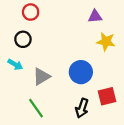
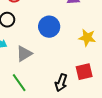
yellow star: (106, 42) -> (87, 38), moved
blue circle: (81, 72) -> (49, 27), moved

